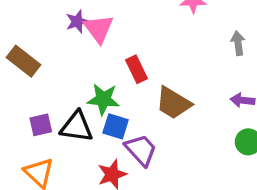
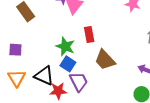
purple square: (41, 125) -> (15, 50), moved
black triangle: (77, 127) -> (44, 76), moved

